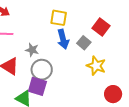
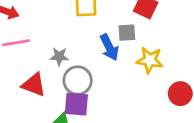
blue arrow: (63, 39) -> (109, 47), moved
gray square: (84, 43) -> (127, 33), turned -32

